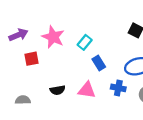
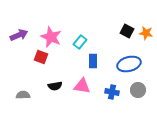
red square: (31, 59) -> (41, 57), moved, turned 32
blue rectangle: (99, 63) -> (93, 61), turned 32
blue cross: (118, 88) -> (112, 92), moved

